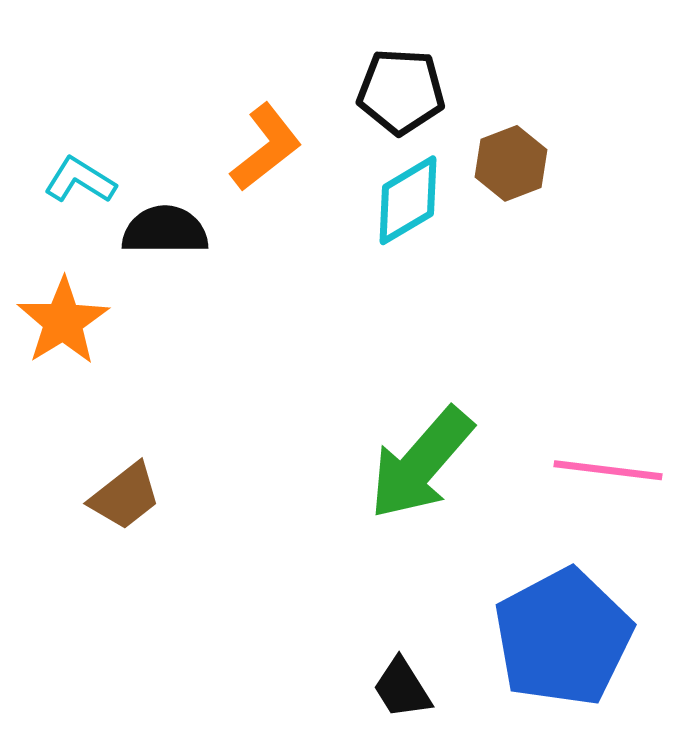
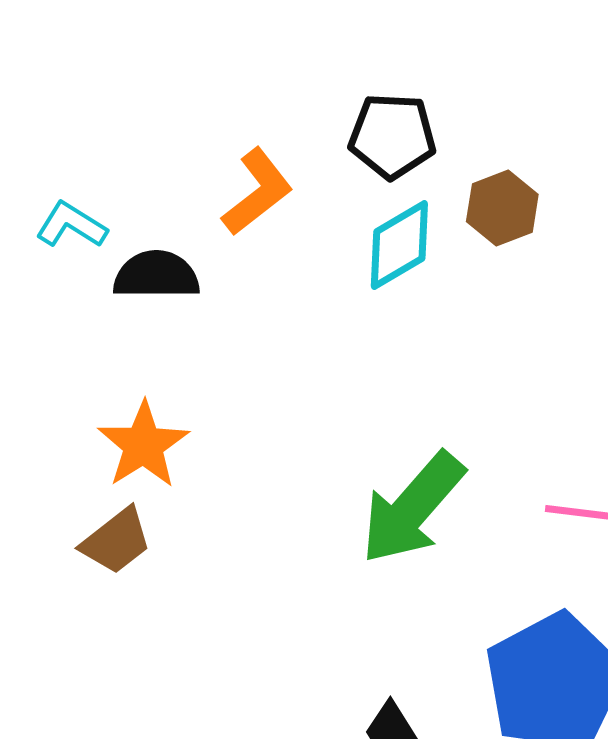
orange star: (63, 321) -> (143, 445), moved

